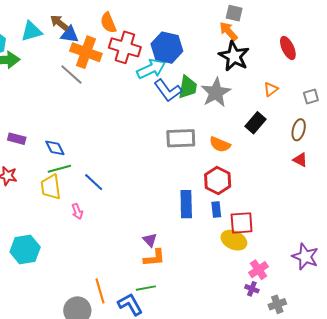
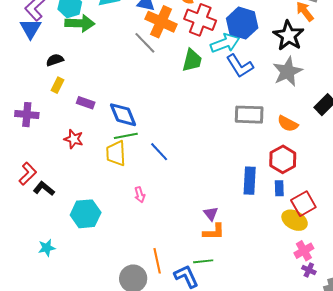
black star: (234, 56) -> (289, 36), moved
green trapezoid: (188, 87) -> (192, 60), moved
blue diamond: (55, 148) -> (123, 115), size x1.4
pink arrow: (77, 211) -> (140, 195), moved
red square: (242, 223) -> (303, 204), turned -30
pink cross: (259, 270) -> (304, 251), moved

